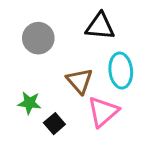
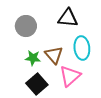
green star: (29, 103) -> (33, 58), moved
black square: (54, 124) -> (37, 84), size x1.5

